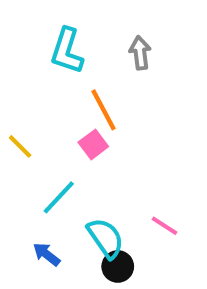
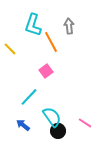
orange line: (104, 110) -> (51, 42), moved
yellow line: (20, 146) -> (10, 49), moved
pink line: (165, 226) -> (85, 123), moved

